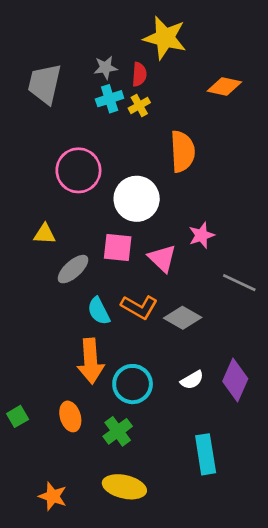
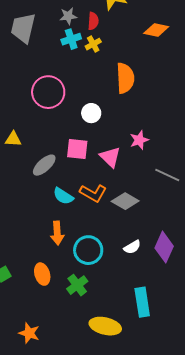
white circle: (137, 199) -> (91, 113), size x0.6
yellow triangle: (45, 234) -> (13, 139), moved
cyan semicircle: (99, 311) -> (63, 196), turned -30
orange arrow: (91, 361) -> (57, 233), size x0.7
yellow ellipse: (124, 487) -> (105, 326), moved

